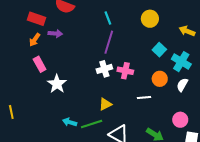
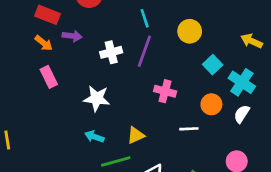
yellow circle: (150, 19) -> (190, 31), moved
orange arrow: (35, 40) -> (44, 43), turned -88
white cross: (104, 69) -> (111, 52), moved
white star: (57, 84) -> (97, 98), moved, turned -30
cyan arrow: (70, 122) -> (94, 137), moved

